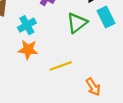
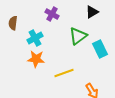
cyan rectangle: (106, 17) -> (100, 49), moved

